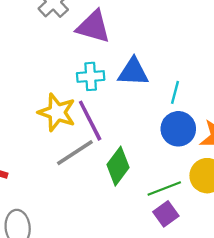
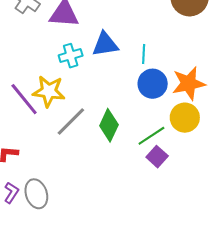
purple line: (90, 121) -> (24, 99), moved

